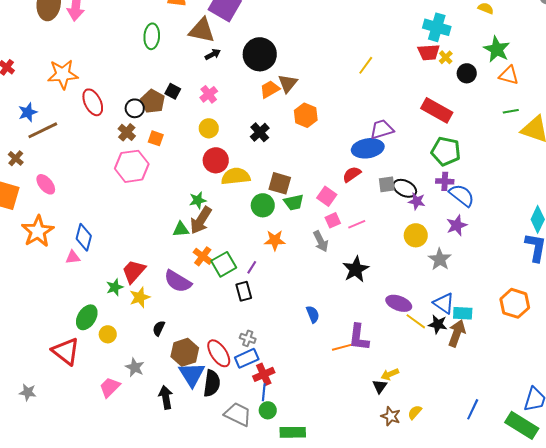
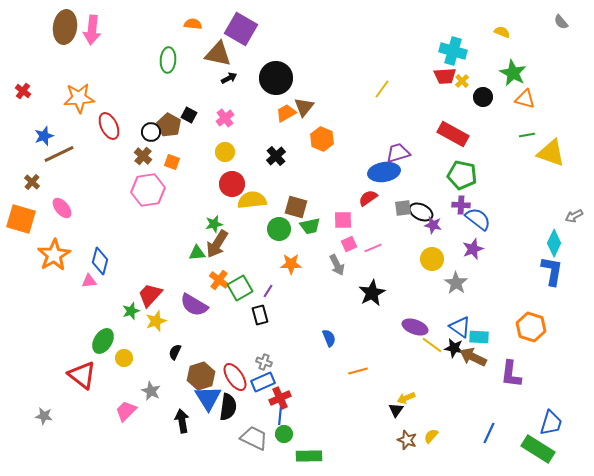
pink square: (327, 196) -> (343, 220), turned -36
brown arrow: (457, 333) -> (473, 357), turned -84
purple L-shape: (359, 337) -> (511, 374), moved

